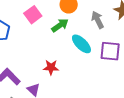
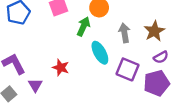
green arrow: (60, 25) -> (83, 26), turned -48

